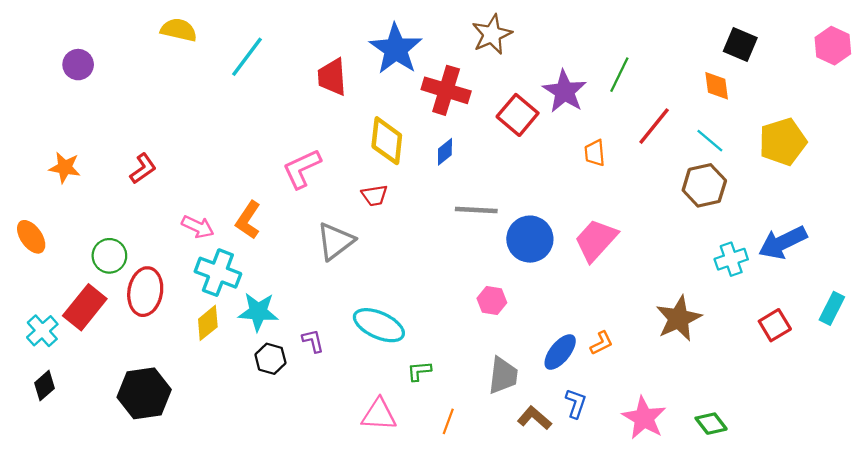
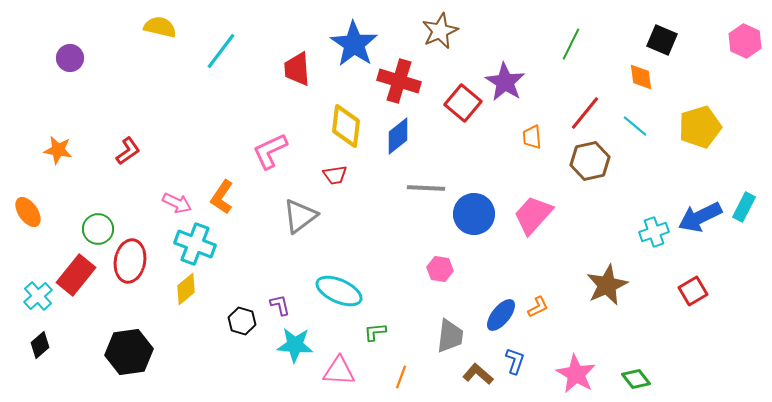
green line: (619, 75) -> (571, 44), moved
blue diamond: (445, 152) -> (398, 136), size x1.5
brown hexagon: (704, 185) -> (590, 161), moved
cyan rectangle: (832, 308) -> (744, 207), moved
cyan star: (258, 312) -> (295, 345), moved

